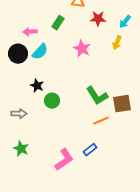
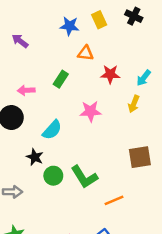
pink star: (82, 49) -> (90, 111), turned -30
cyan semicircle: (40, 52) -> (52, 130), moved
green L-shape: (97, 96) -> (84, 177), moved
brown square: (122, 104) -> (140, 157), moved

